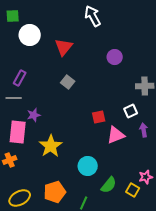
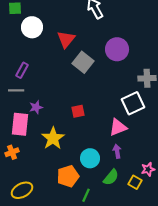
purple circle: (115, 57) -> (117, 49), size x1.5
gray square: (68, 82) -> (83, 62), moved, size x1.5
white square: (131, 111) -> (133, 103), size x1.6
red square: (99, 117) -> (78, 111), moved
purple arrow: (144, 130) -> (117, 151), moved
orange pentagon: (55, 192) -> (68, 176), moved

